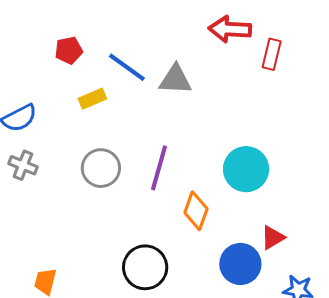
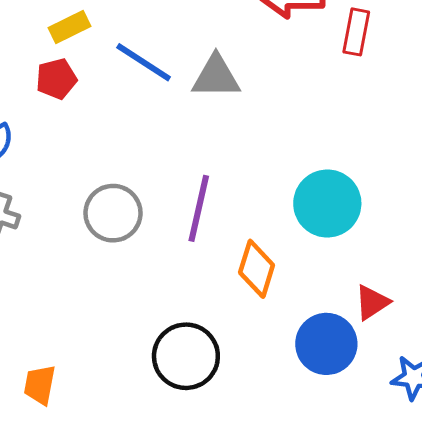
red pentagon: (69, 50) -> (56, 79), moved
yellow rectangle: (92, 99) -> (69, 27), moved

